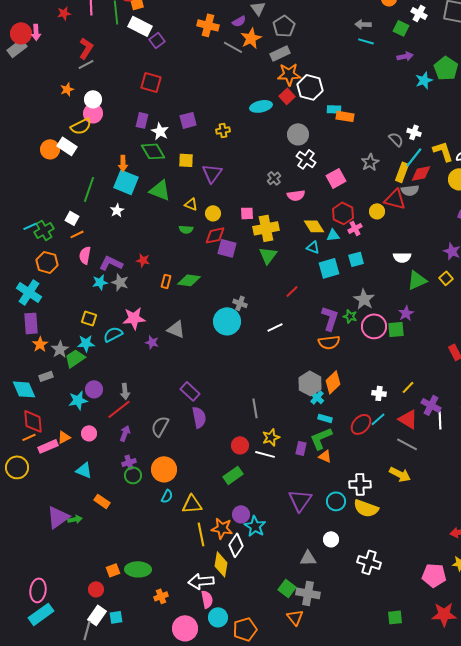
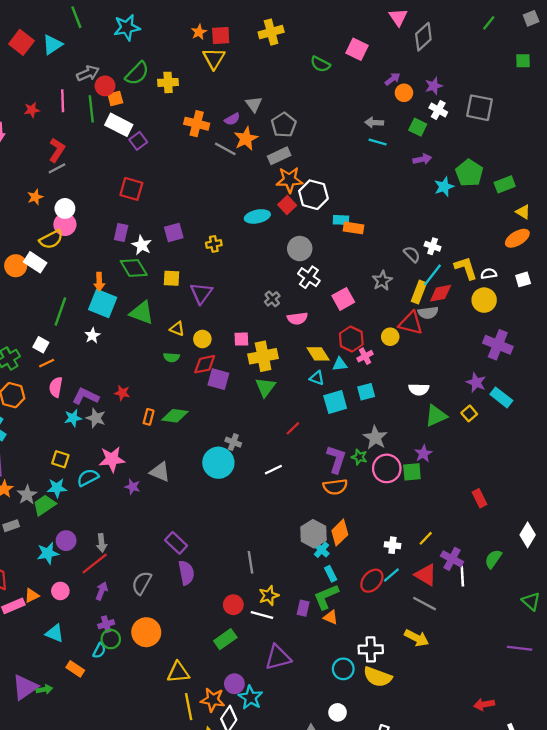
cyan rectangle: (325, 418) -> (331, 574), turned 48
cyan semicircle: (167, 496) -> (99, 651), moved
purple triangle: (300, 500) -> (278, 657), moved, turned 40

